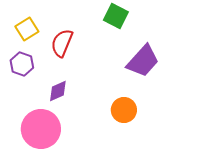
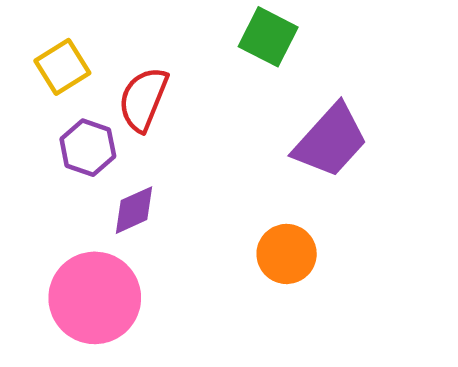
purple hexagon: (22, 64) -> (88, 148), moved

